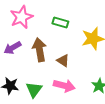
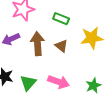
brown triangle: (63, 61) -> (61, 46), moved

